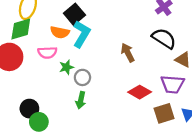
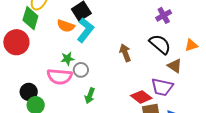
green diamond: (21, 29) -> (30, 18), turned -65
pink semicircle: (47, 53) -> (60, 77), moved, size x1.4
red diamond: (140, 92) -> (141, 97), moved
green arrow: (81, 100) -> (90, 96), moved

